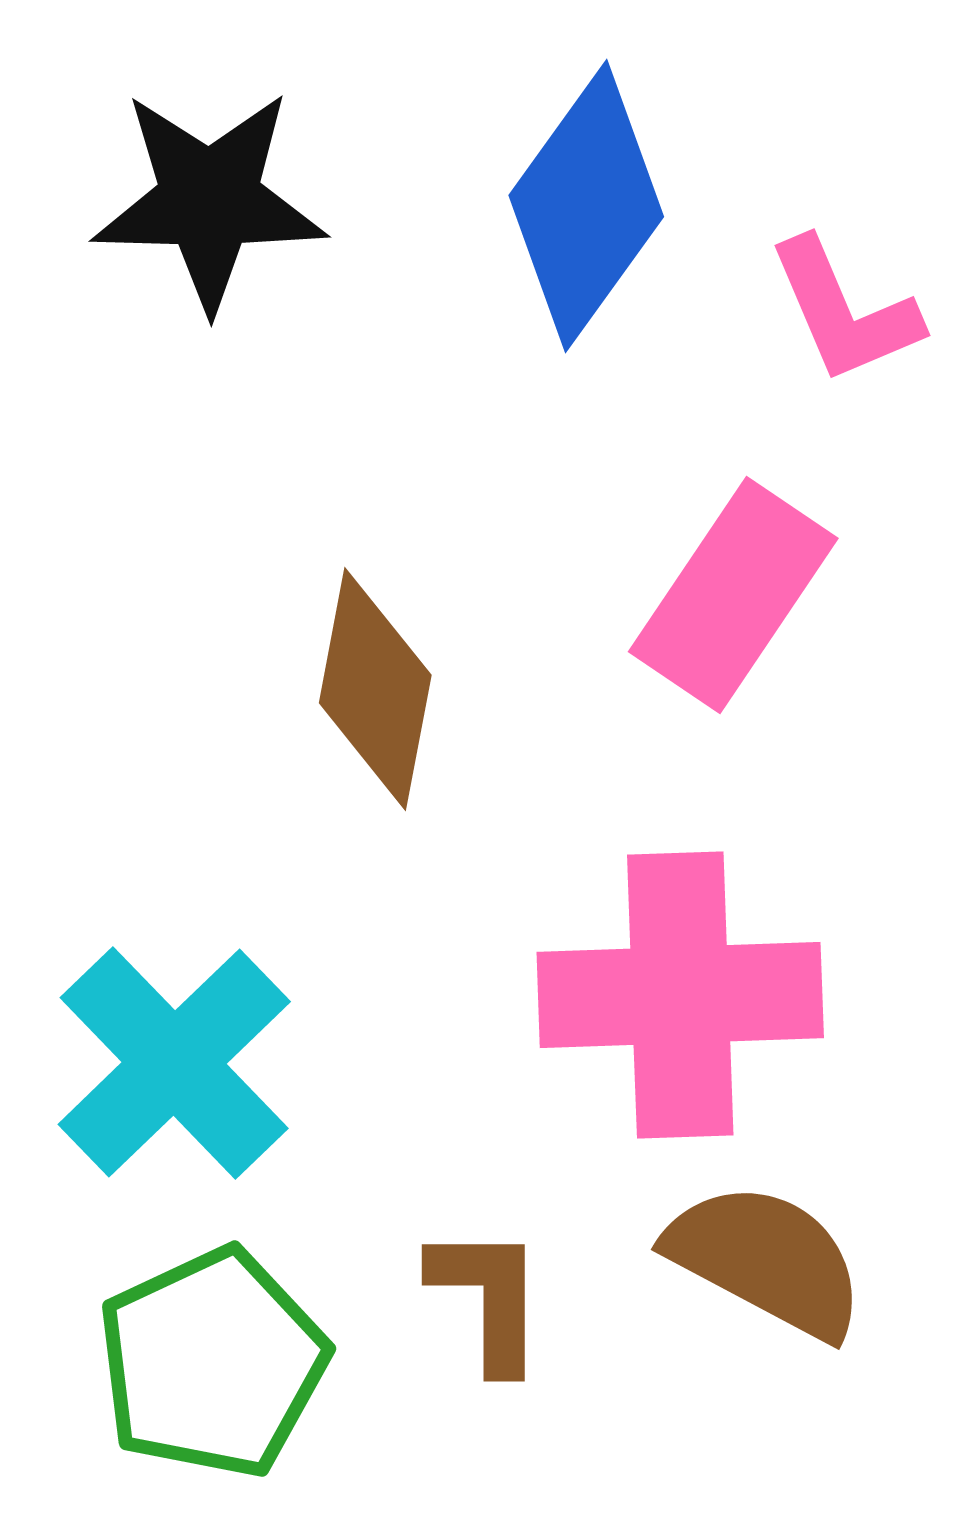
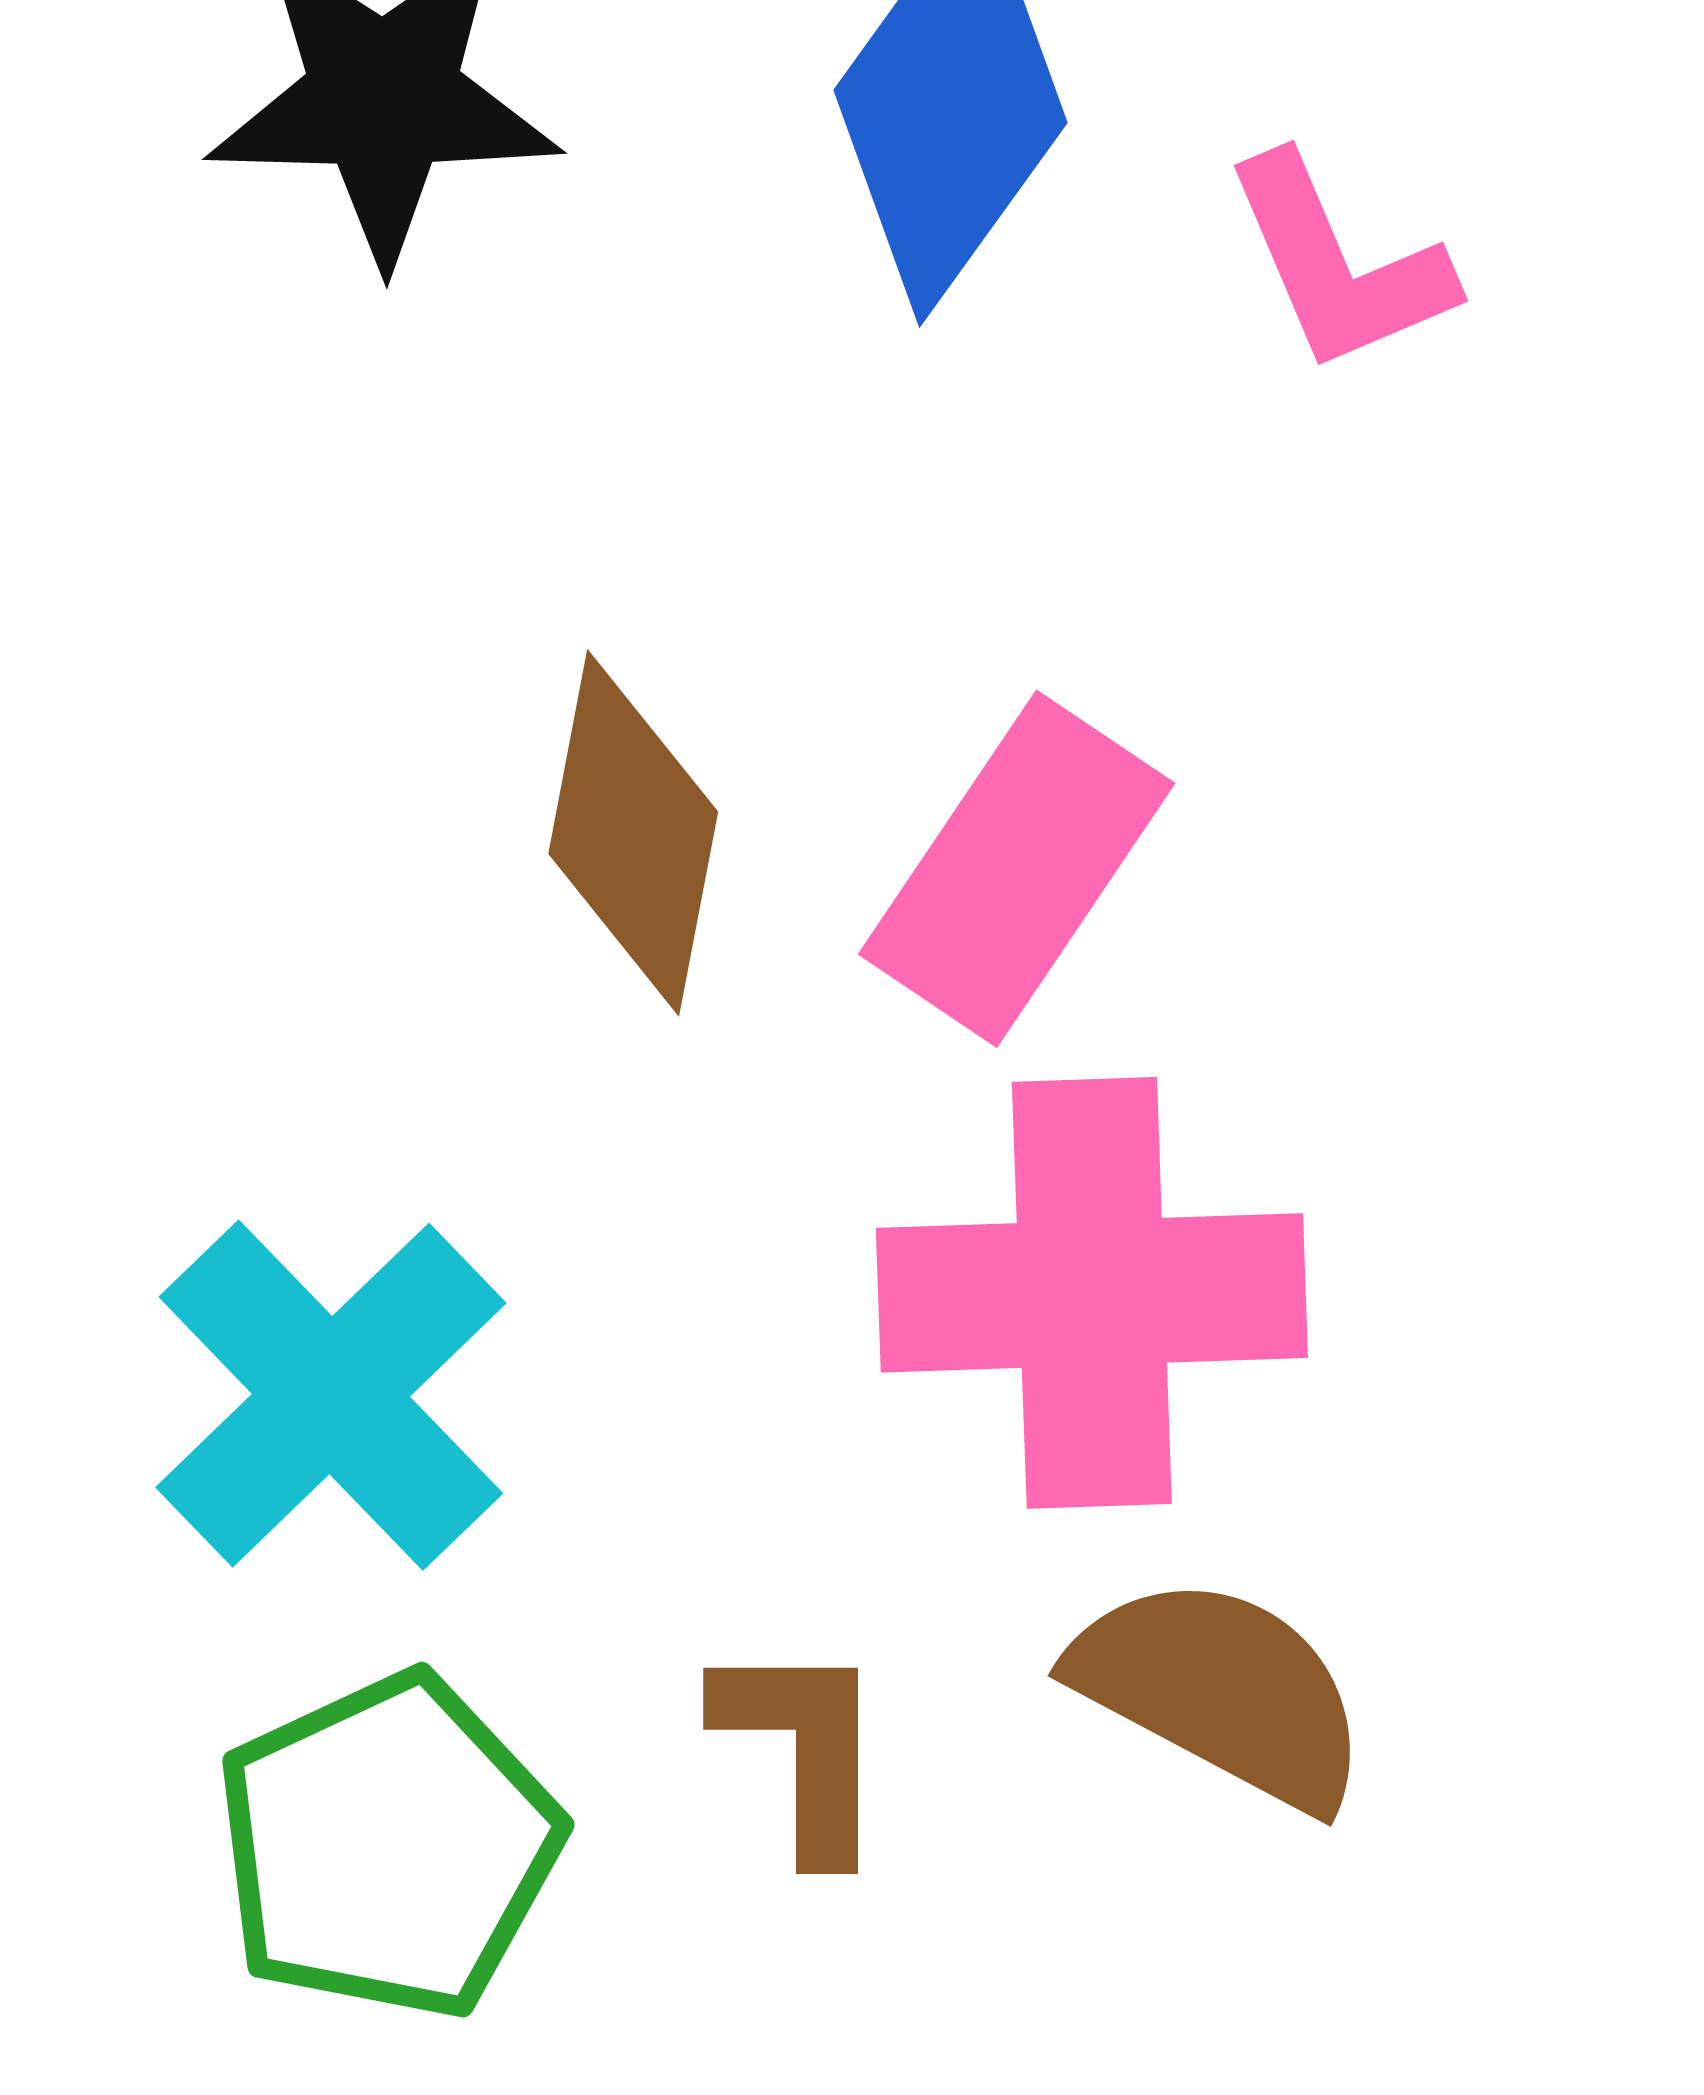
pink rectangle: (733, 595) -> (1017, 869), moved

